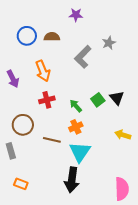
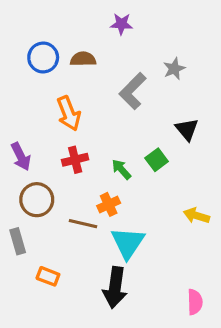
purple arrow: (13, 79) -> (21, 157), moved
black triangle: (117, 98) -> (187, 129), moved
orange cross: (76, 127) -> (109, 204), moved
orange rectangle: (21, 184) -> (48, 276), moved
pink semicircle: (122, 189) -> (195, 302), size x0.7

